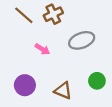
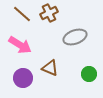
pink arrow: (42, 49) -> (20, 45), moved, size x1.6
brown triangle: (63, 91) -> (50, 68), moved

